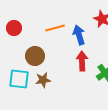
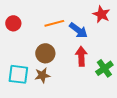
blue arrow: (79, 35) -> (78, 30), turned 144
brown circle: (35, 56) -> (45, 53), moved

